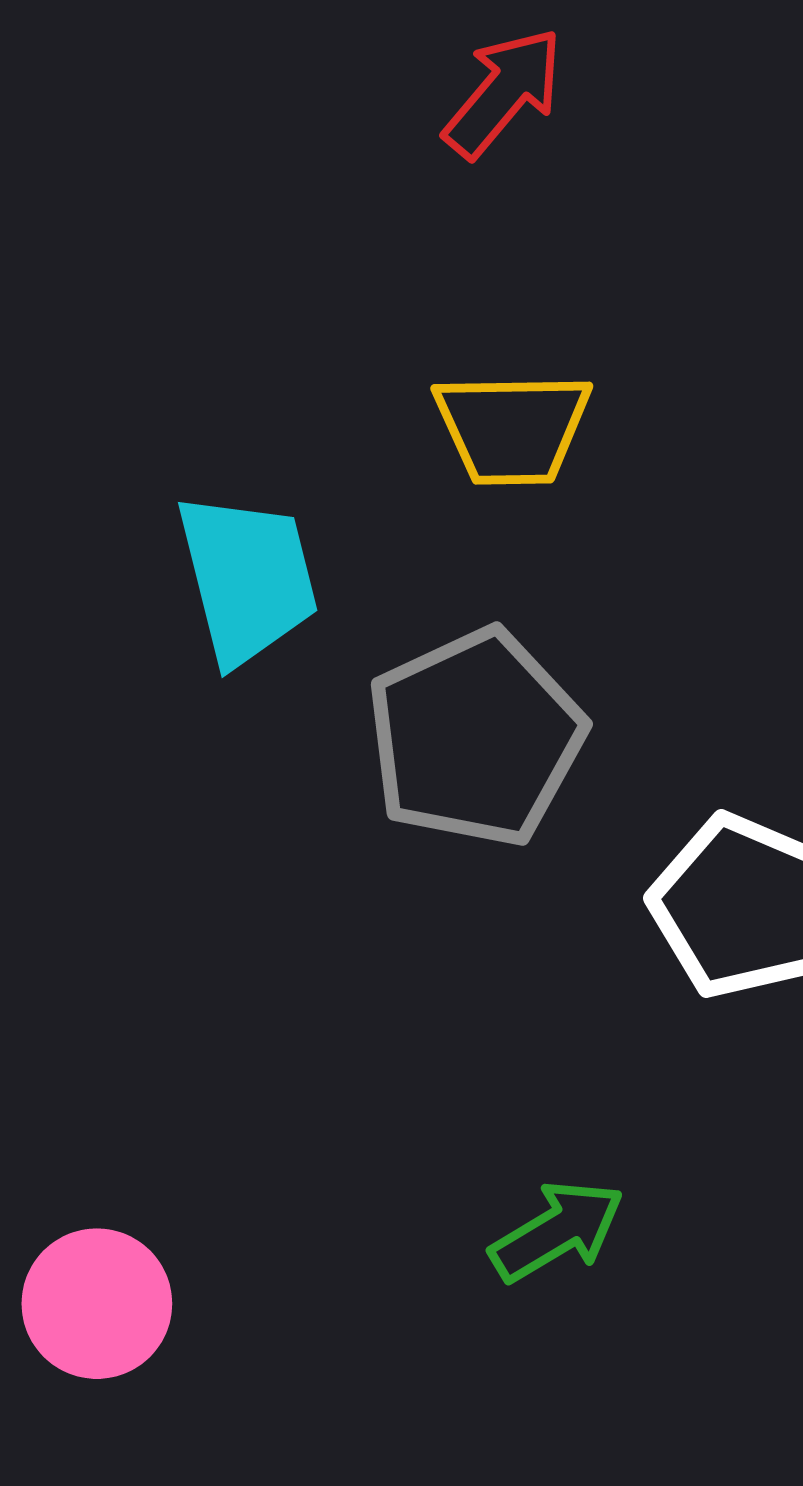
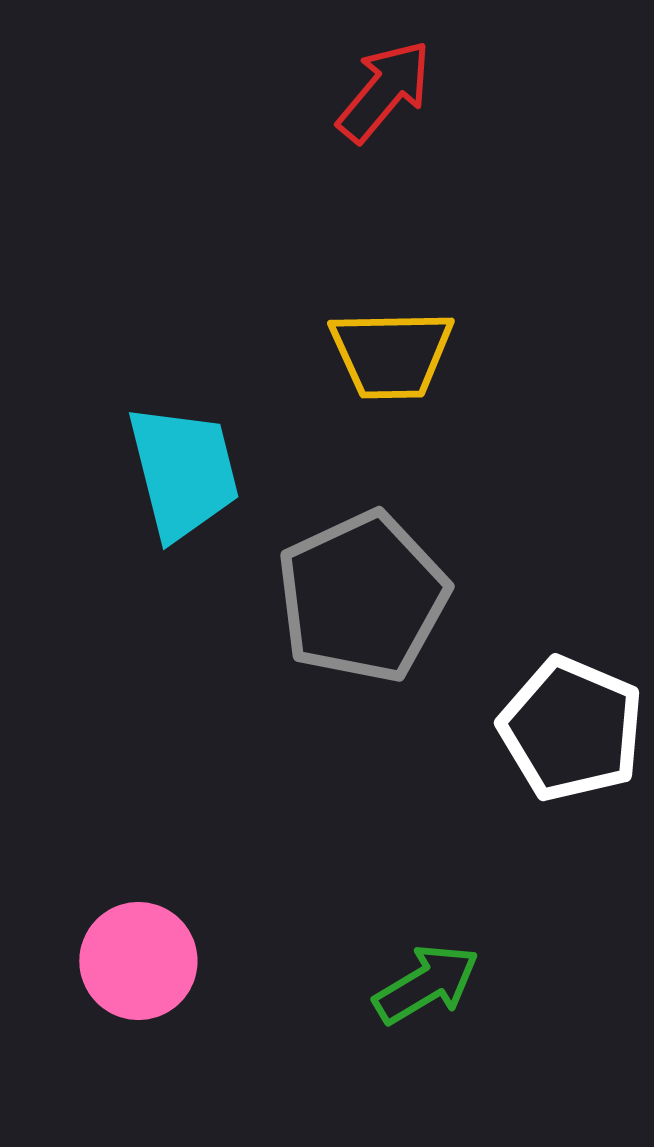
pink circle: (97, 1304) -> (138, 961), moved

